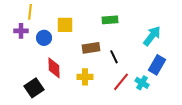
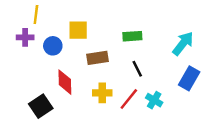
green rectangle: (110, 20) -> (132, 36), moved
brown rectangle: (91, 48) -> (97, 58), moved
red line: (121, 82) -> (129, 99), moved
cyan cross: (142, 83) -> (154, 100), moved

